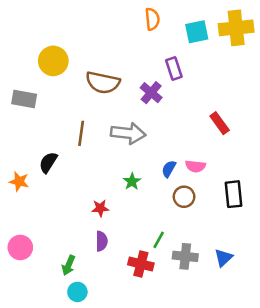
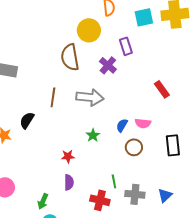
yellow circle: (53, 61) -> (89, 30), moved
brown semicircle: (103, 82) -> (70, 57), turned 68
green line: (159, 240) -> (114, 181), turned -40

